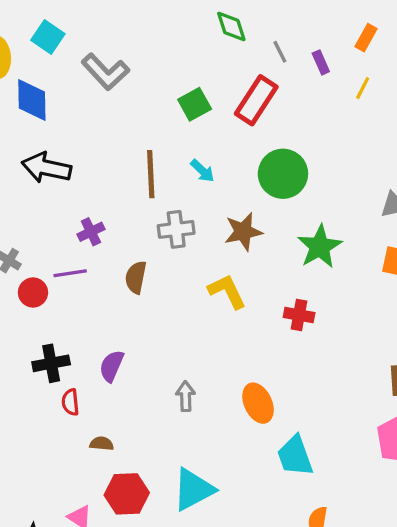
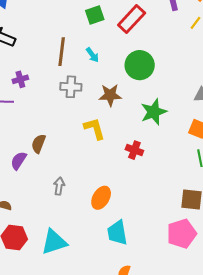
brown semicircle: (136, 277) -> (39, 144), moved
orange ellipse: (258, 403) -> (101, 198), turned 45

